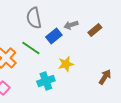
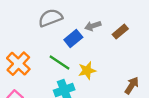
gray semicircle: (34, 18) -> (50, 18), turned 80
green line: (31, 48) -> (60, 63), moved

